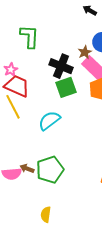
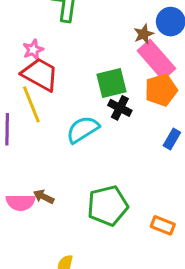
black cross: (61, 66) -> (120, 108), moved, size x0.7
green pentagon: (50, 170) -> (108, 206), moved

